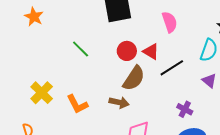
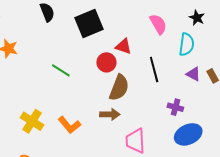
pink semicircle: (170, 22) -> (158, 24), moved
red triangle: (151, 52) -> (124, 46), moved
black line: (172, 68) -> (154, 69), turned -60

